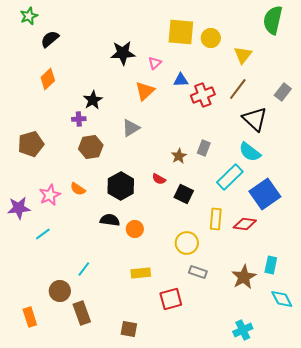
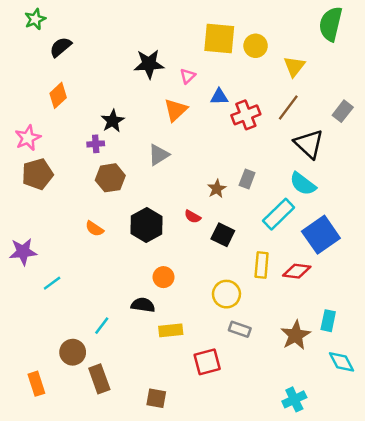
pink star: (50, 195) -> (28, 138), moved
black semicircle: (110, 220) -> (143, 305), moved

